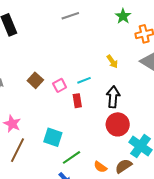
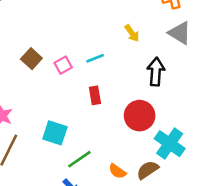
black arrow: (113, 97) -> (156, 72), moved
red rectangle: (77, 101) -> (95, 95), moved

